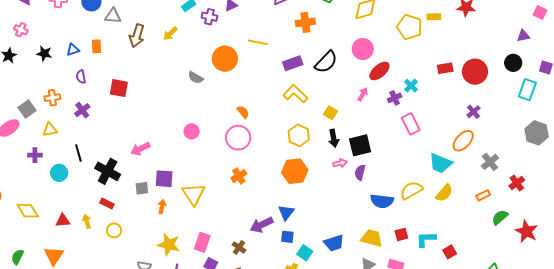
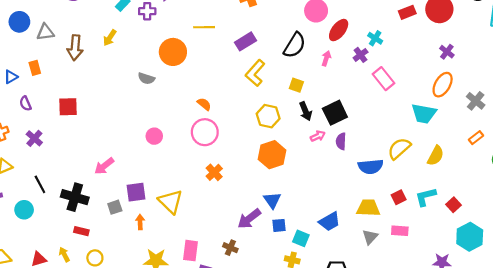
black semicircle: (326, 62) -> (295, 45), moved
yellow L-shape: (295, 94) -> (255, 73), turned -80
yellow semicircle: (444, 193) -> (436, 156), moved

